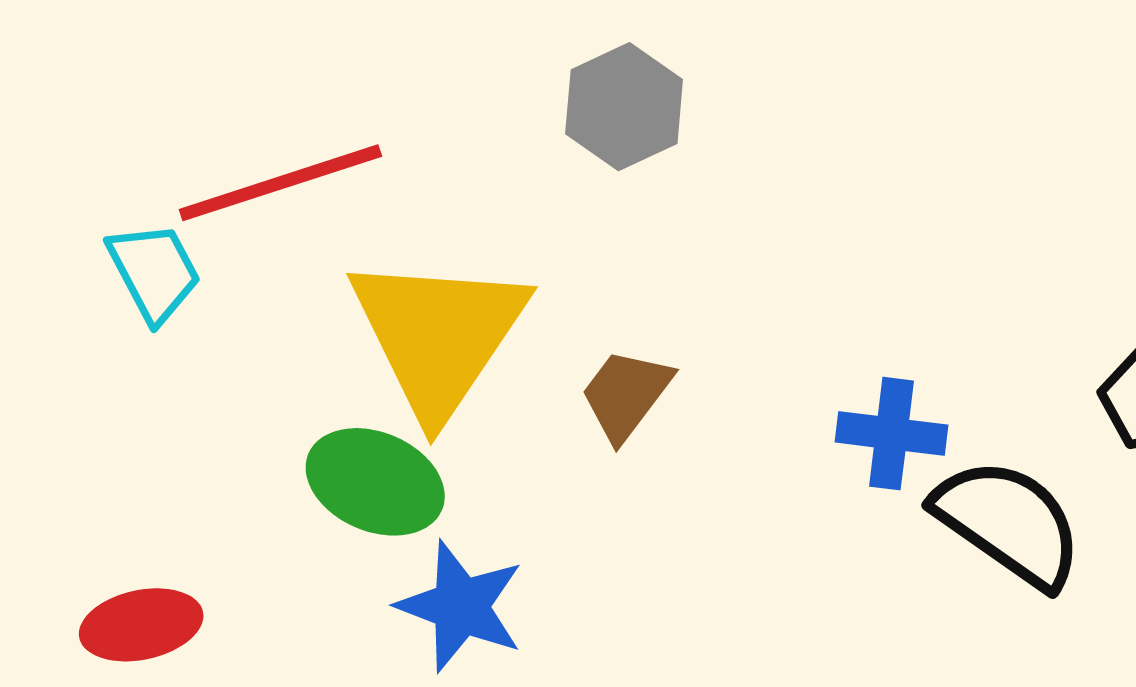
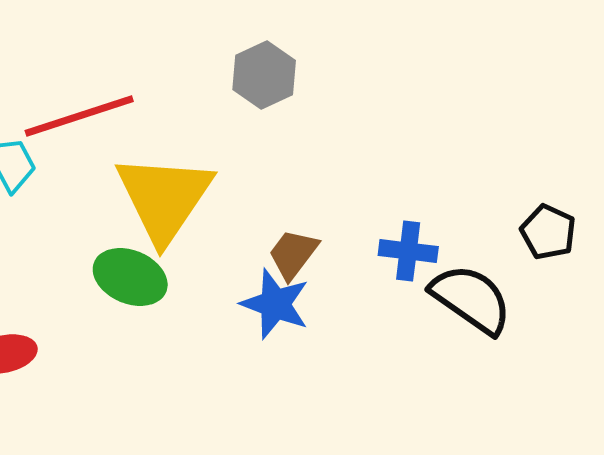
brown trapezoid: (626, 395) -> (293, 254), moved
blue star: (461, 606) -> (275, 304), moved

